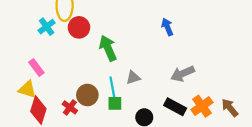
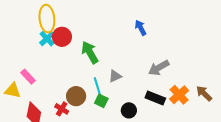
cyan cross: (47, 27) -> (47, 39), moved
yellow triangle: (27, 89) -> (13, 90), moved
green square: (115, 103) -> (101, 101), turned 32

